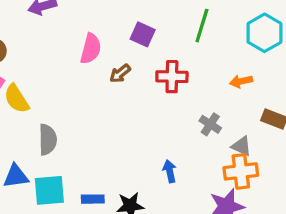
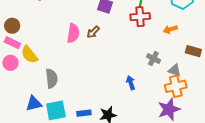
pink semicircle: (91, 49) -> (73, 33), moved
red cross: (172, 77) -> (140, 17), moved
blue arrow: (170, 171) -> (131, 83), moved

